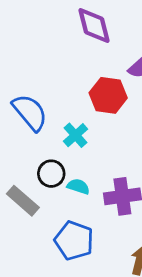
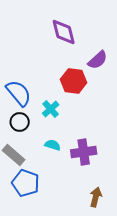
black circle: (51, 174) -> (20, 122), moved
blue pentagon: (74, 241) -> (26, 183), moved

